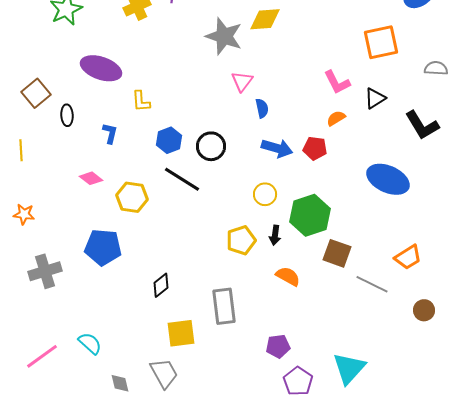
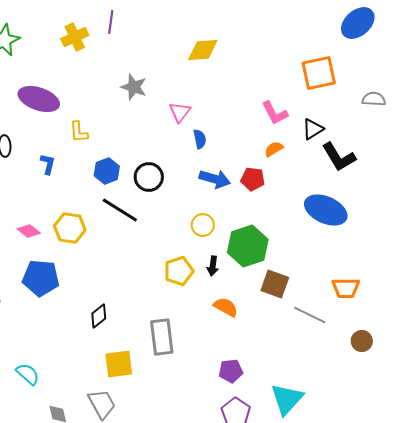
gray star: (224, 36) -> (134, 87), moved, size x0.7
black L-shape: (422, 125) -> (339, 157), moved
pink diamond: (91, 178) -> (29, 231), moved
orange trapezoid: (408, 257) -> (346, 288), turned 32
purple pentagon: (278, 346) -> (231, 371), moved

